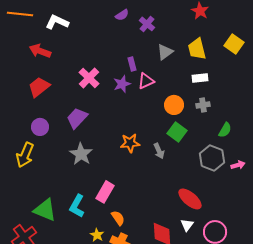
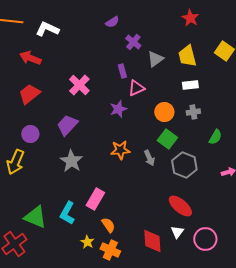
purple cross: (147, 24) -> (133, 42), moved
purple star: (122, 84) -> (118, 109), moved
gray hexagon: (212, 158) -> (184, 165), moved

